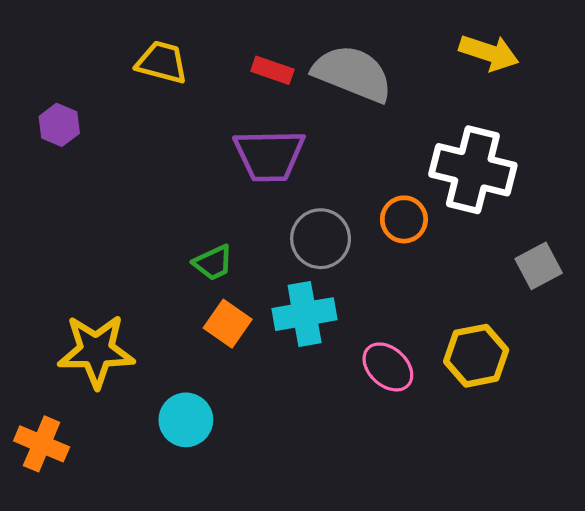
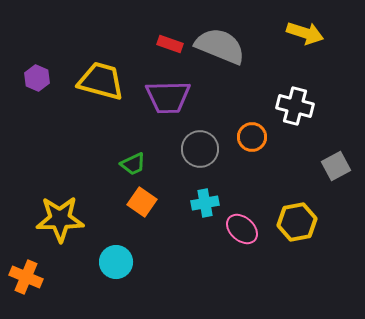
yellow trapezoid: (162, 62) -> (101, 81), moved, size x1.4
white cross: (473, 170) -> (295, 106), size x0.7
cyan cross: (305, 314) -> (205, 203), moved, size x0.7

